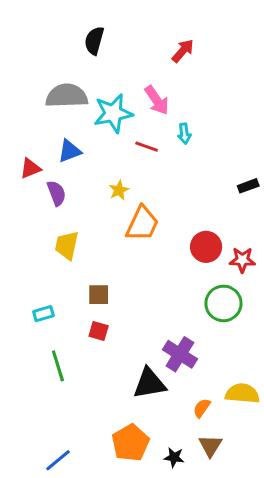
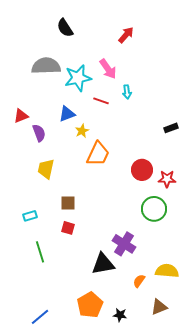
black semicircle: (94, 41) -> (65, 28), turned -48
blue triangle: (70, 151) -> (67, 114), moved
brown triangle: (210, 446) -> (159, 307), moved, turned 36

